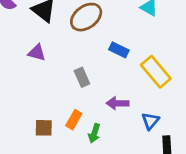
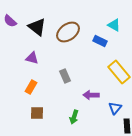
blue rectangle: (119, 50) -> (100, 41), moved
orange rectangle: (74, 120) -> (31, 87), moved

